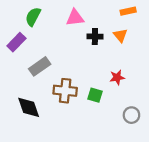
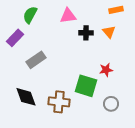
brown cross: (65, 91) -> (59, 102), moved
green square: (95, 95) -> (86, 86), size x1.6
gray circle: (131, 115) -> (111, 104), moved

